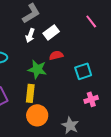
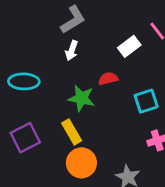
white rectangle: (51, 32) -> (129, 46), moved
yellow rectangle: (30, 93) -> (72, 132), turned -36

